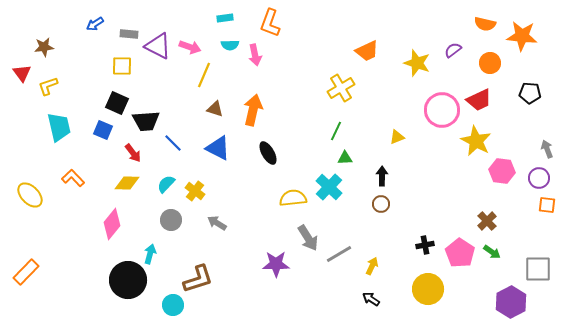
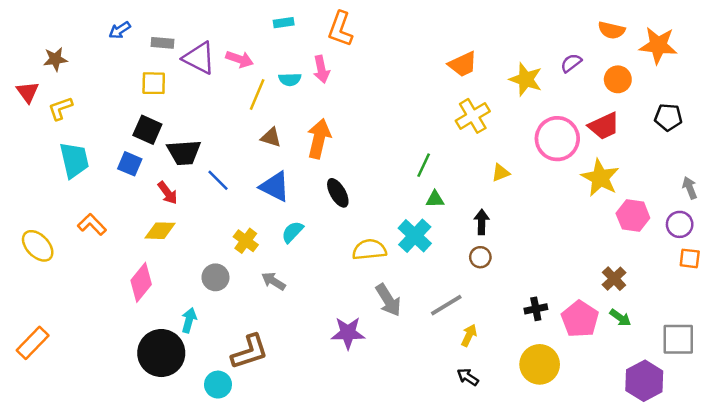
cyan semicircle: (230, 45) -> (290, 79), moved
yellow cross: (341, 88) -> (473, 116), moved
cyan semicircle: (166, 184) -> (292, 232), moved
gray line: (339, 254) -> (446, 305), moved

